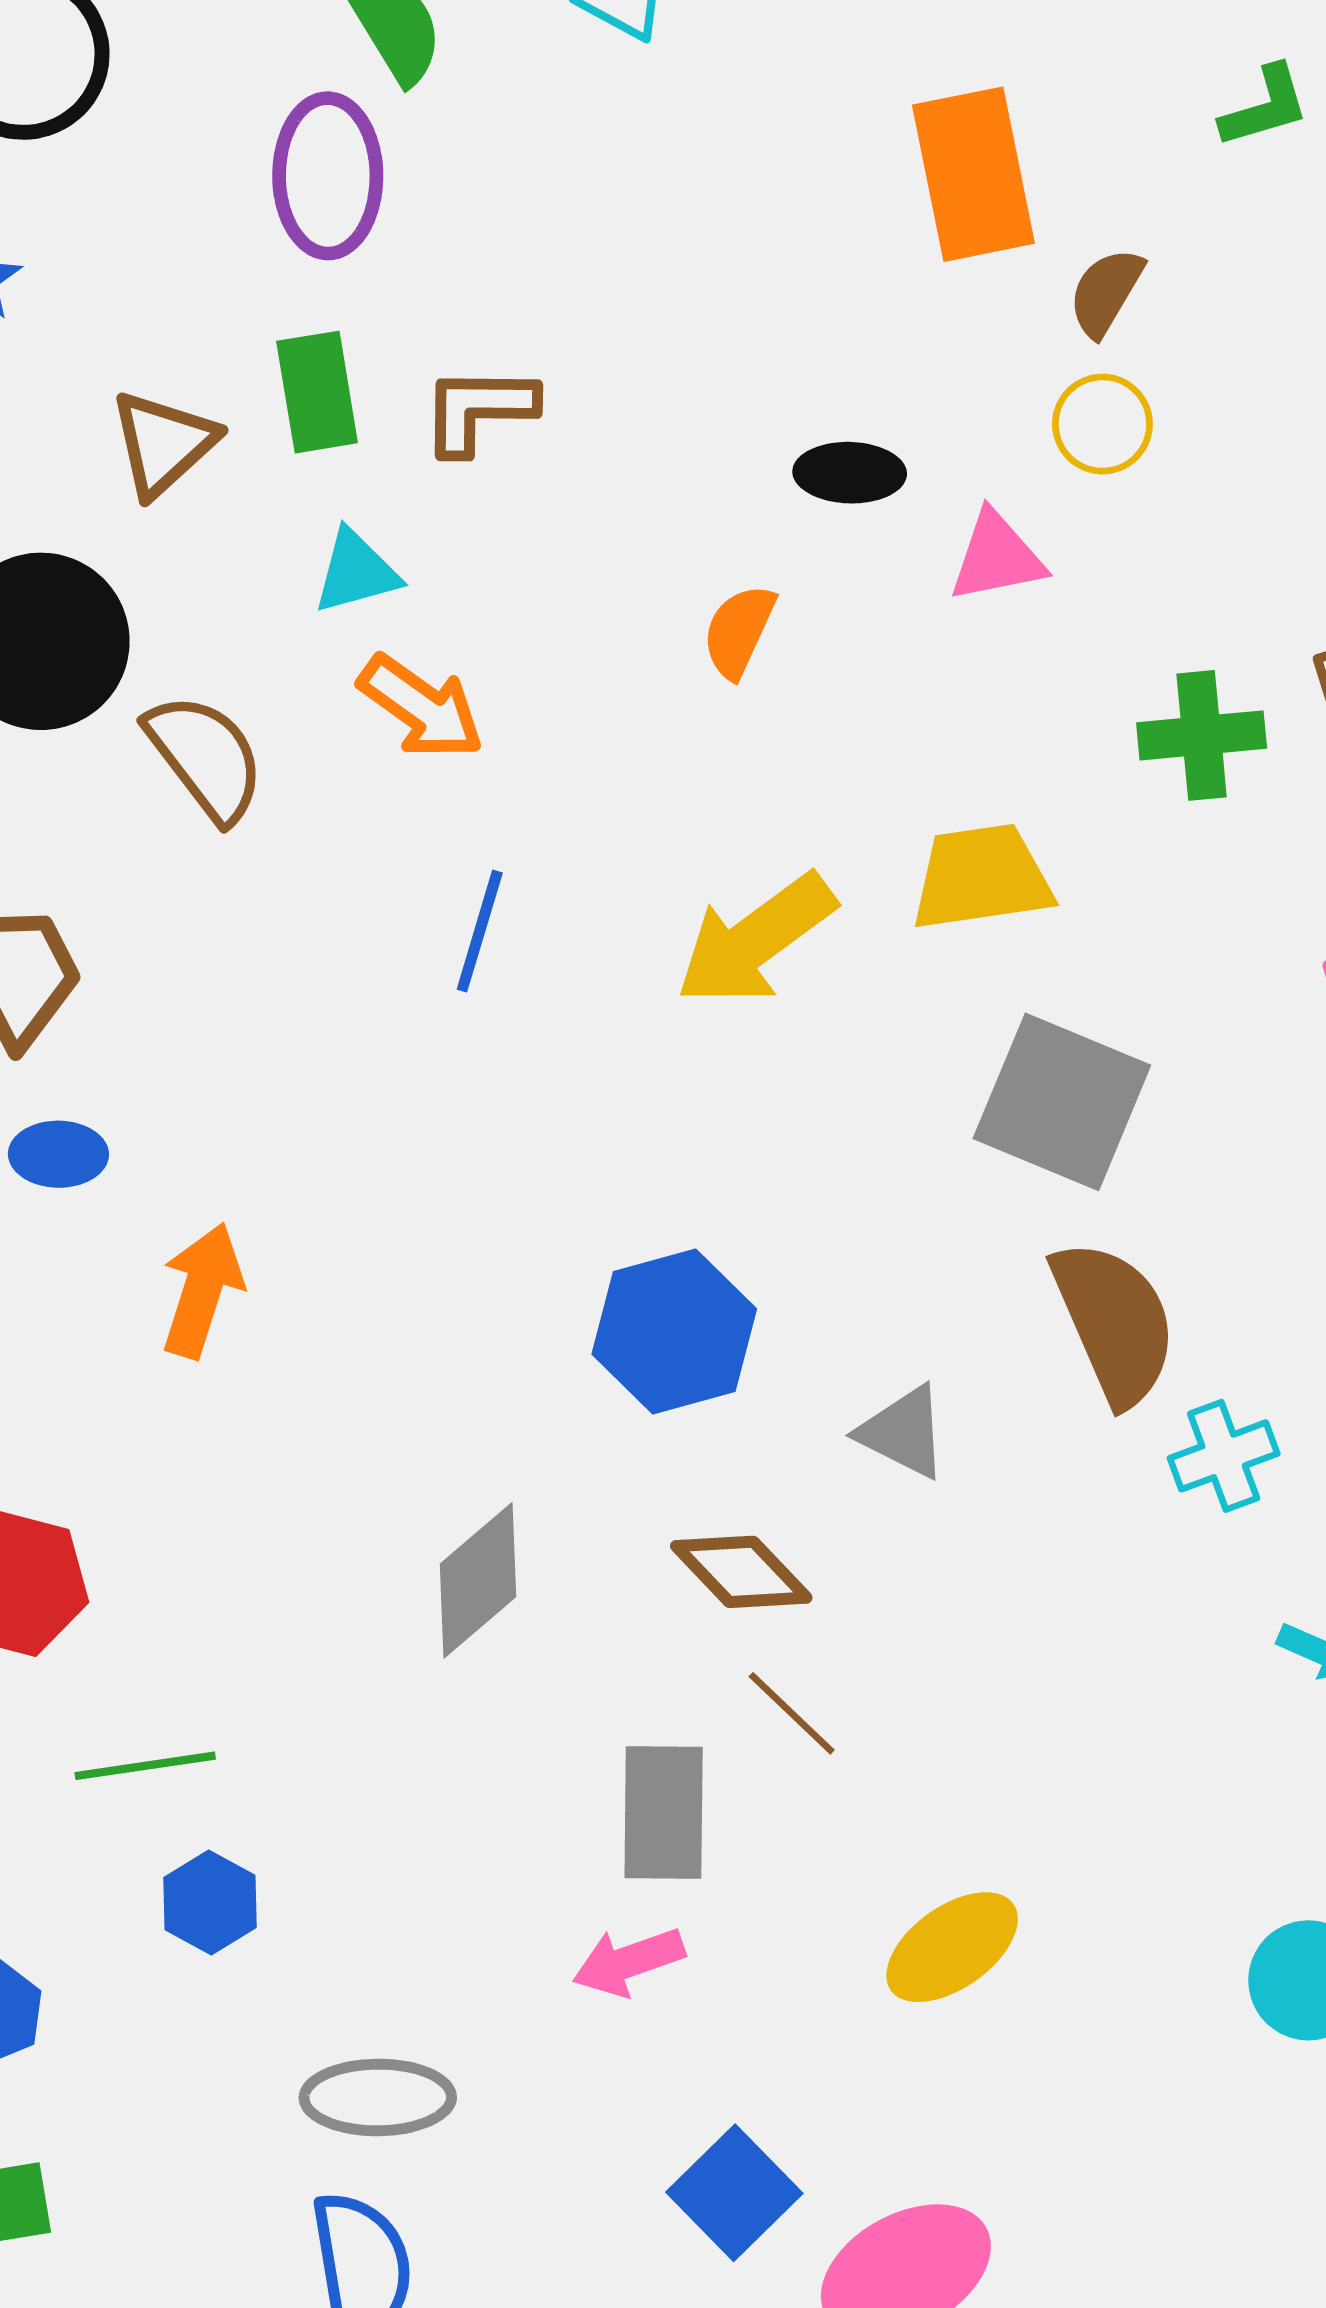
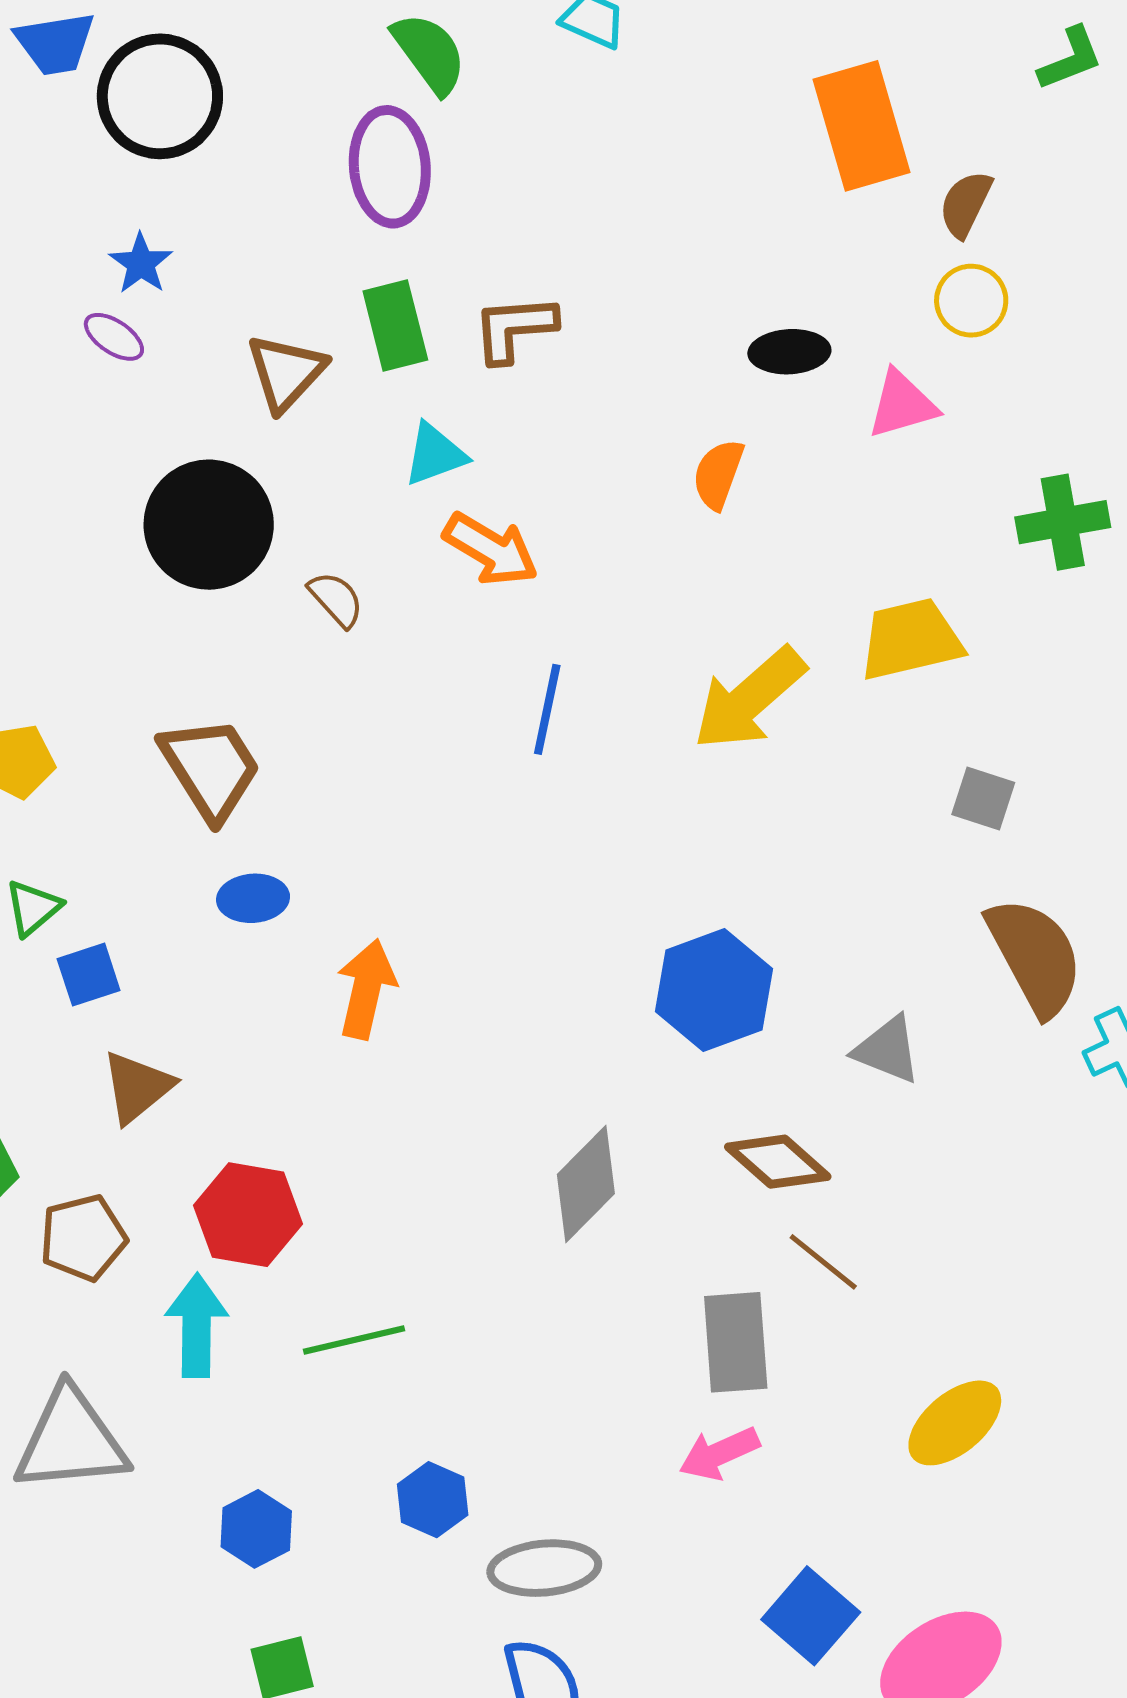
brown semicircle: (205, 757) -> (336, 599), size x0.6
gray square: (1062, 1102) -> (983, 798), size x0.5
blue hexagon: (210, 1902) -> (433, 1500), moved

